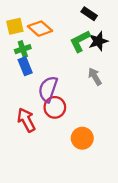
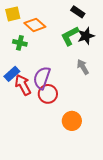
yellow square: (15, 26) -> (13, 14), moved
green cross: (23, 49) -> (20, 43), turned 32
blue rectangle: (25, 66) -> (12, 74), moved, turned 70
red arrow: (26, 120) -> (23, 85), moved

